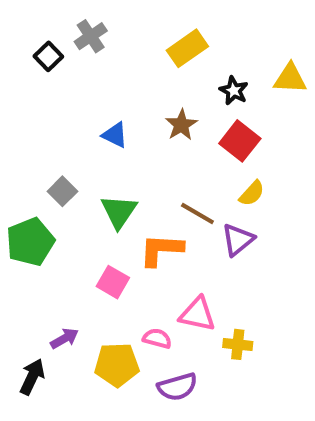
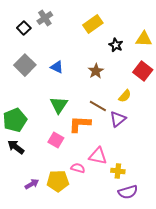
brown star: (181, 125) -> (96, 71), moved
red square: (240, 141) -> (143, 71), moved
gray square: (62, 191) -> (25, 65), moved, size x1.5
purple arrow: (64, 338) -> (32, 184), moved
black arrow: (32, 377) -> (16, 147), moved, turned -78
purple semicircle: (177, 387) -> (128, 192), moved

